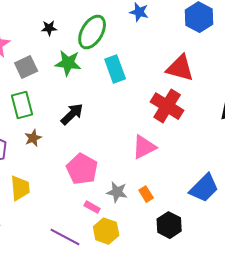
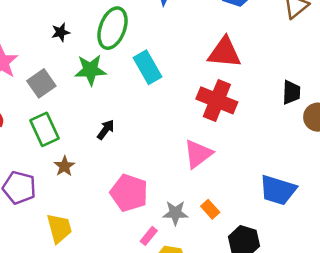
black arrow: (72, 114) -> (106, 130), size x0.7
blue trapezoid: (204, 188) -> (278, 190), turned 72
pink rectangle: (92, 207) -> (149, 236), turned -70

